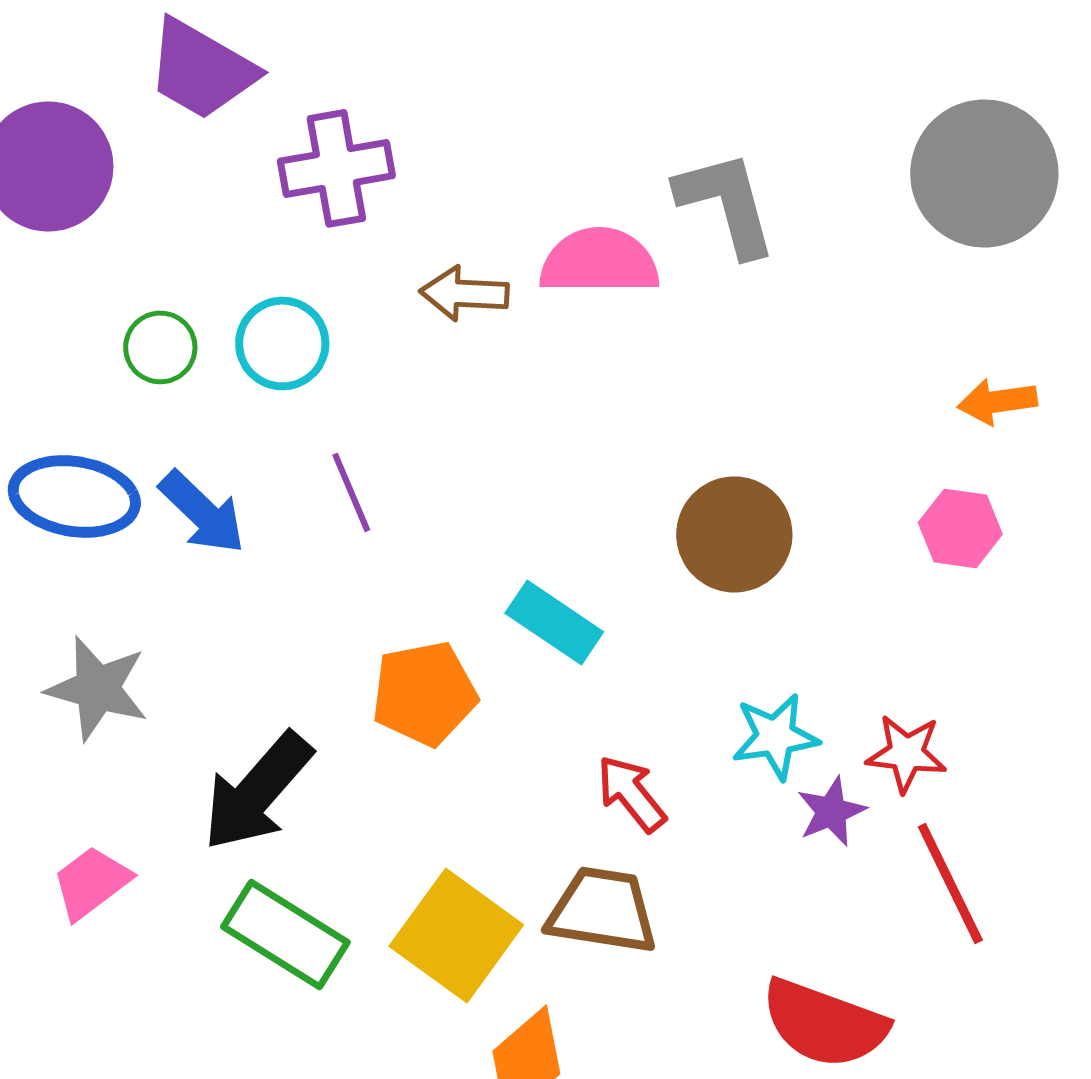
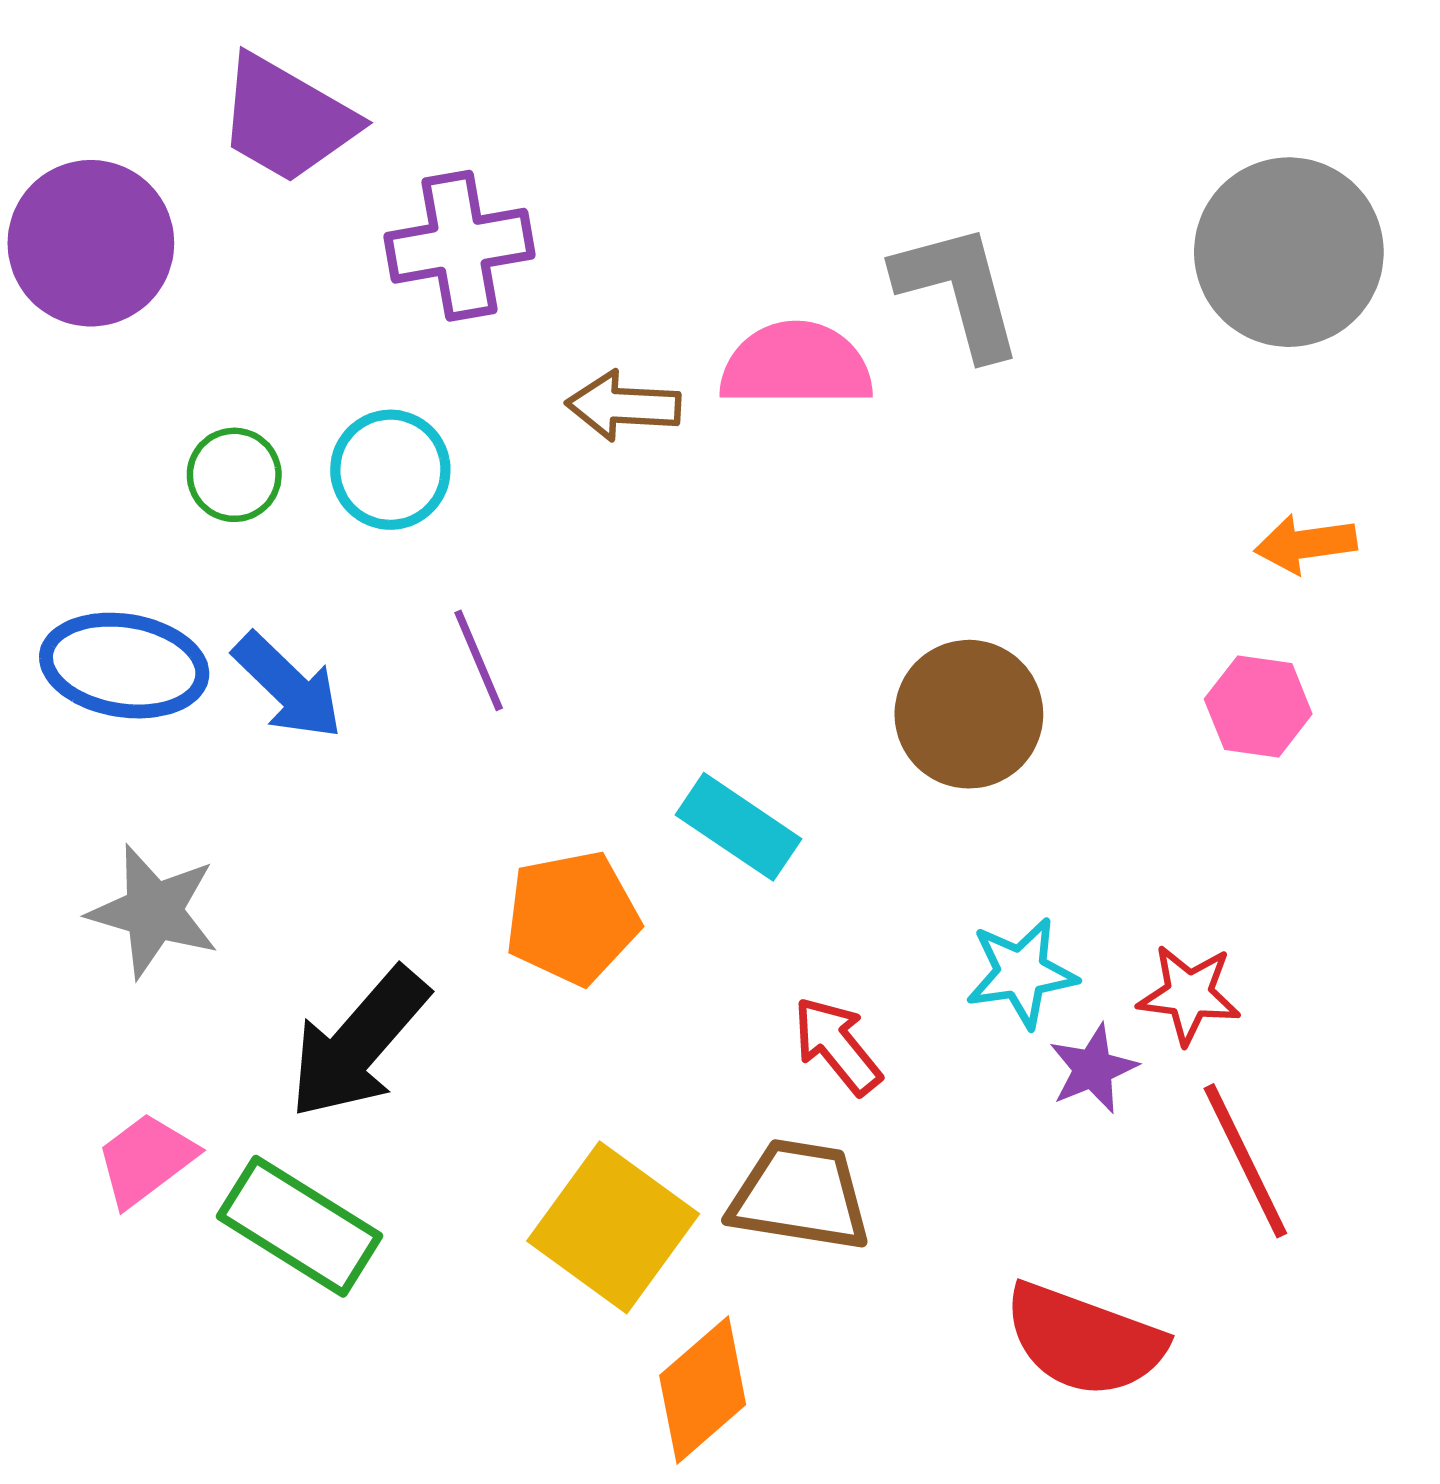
green rectangle: (285, 934) -> (300, 1226), moved

